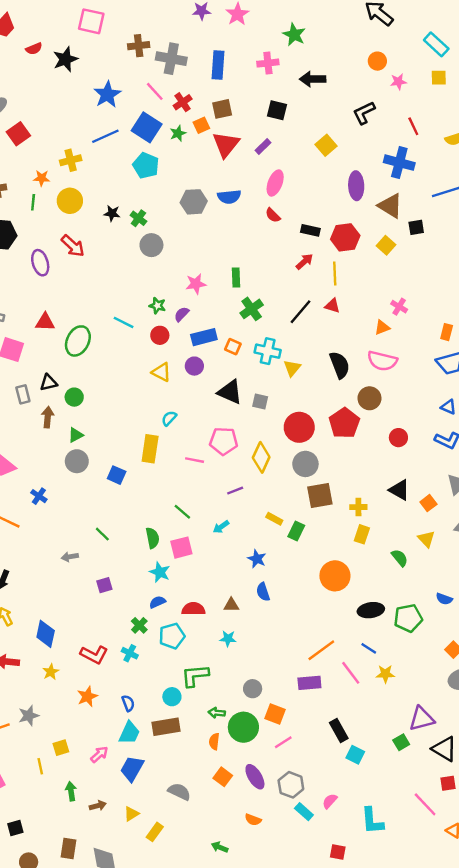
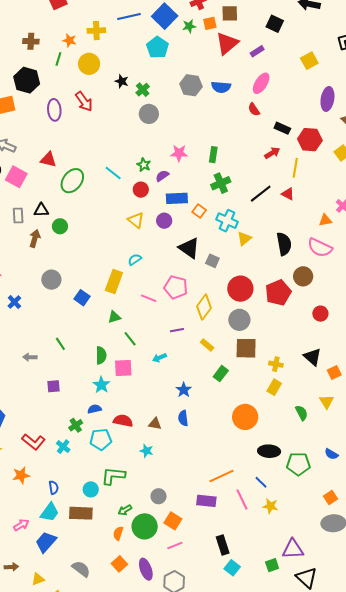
green triangle: (76, 435) -> (114, 317), moved
yellow rectangle: (274, 519) -> (207, 345), moved
green arrow: (217, 713) -> (125, 510), turned -48

